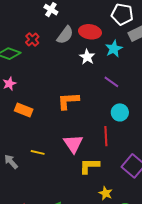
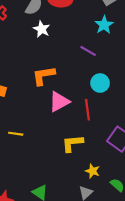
cyan star: (114, 49) -> (104, 25), moved
white star: (87, 57) -> (42, 29), moved
pink triangle: (73, 144) -> (59, 102), moved, turned 40

